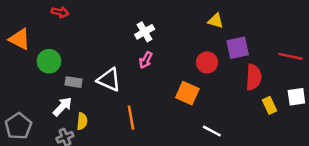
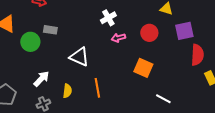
pink arrow: (146, 60) -> (118, 38), moved, turned 48
red circle: (207, 62) -> (149, 33), moved
gray rectangle: (73, 82) -> (50, 30), moved
yellow semicircle: (82, 121) -> (67, 91), moved

